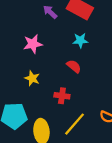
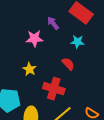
purple arrow: (50, 12) -> (53, 23), moved
red cross: (62, 96) -> (54, 89), size x1.5

